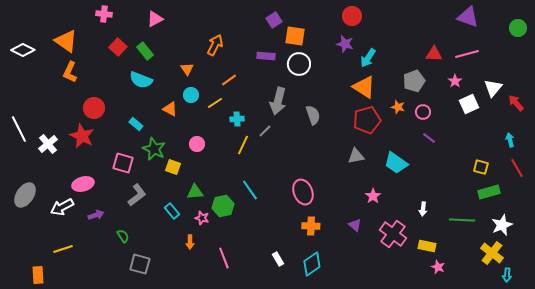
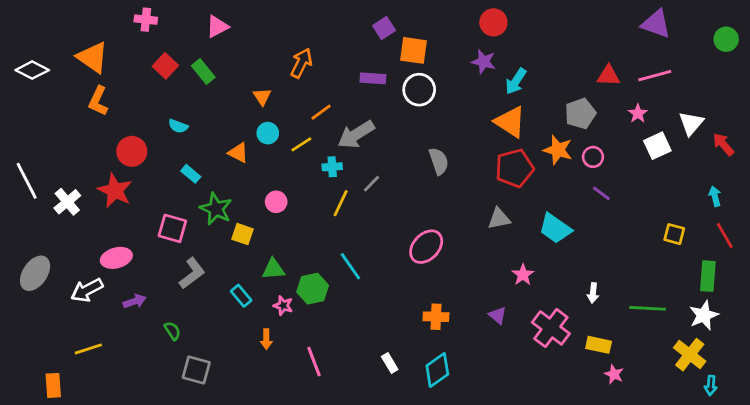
cyan semicircle: (141, 80) -> (178, 126), moved, size x0.6
gray arrow: (278, 101) -> (356, 135), moved, turned 44
orange star: (398, 107) -> (558, 150), size x1.5
pink ellipse: (303, 192) -> (426, 247), moved, turned 65
green rectangle: (489, 192) -> (708, 276), moved, turned -70

